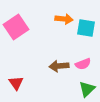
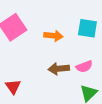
orange arrow: (64, 19) -> (53, 36), moved

